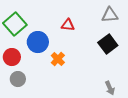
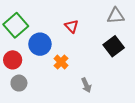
red triangle: (68, 25) -> (72, 26), turned 40
gray arrow: (110, 88) -> (86, 85), moved

